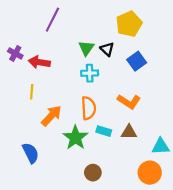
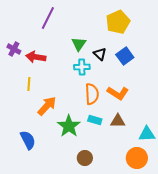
black triangle: (107, 49) -> (100, 54), moved
orange semicircle: (89, 108) -> (92, 94), moved

